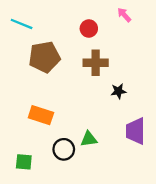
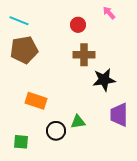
brown pentagon: (44, 57) -> (24, 50), moved
black star: (118, 91) -> (104, 80), size x1.6

